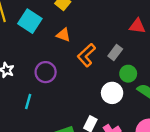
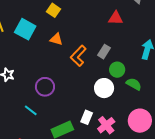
red triangle: (137, 26) -> (116, 18), moved
purple circle: (46, 72) -> (45, 87), moved
cyan line: (28, 102) -> (31, 110), moved, turned -64

